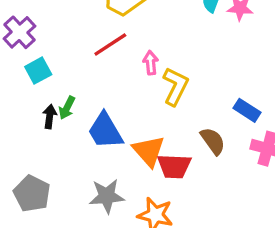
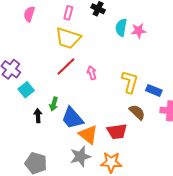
yellow L-shape: (175, 86) -> (130, 82), moved
green arrow: (67, 108) -> (54, 104), moved
orange triangle: (149, 151) -> (88, 135), moved

